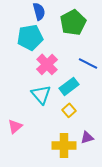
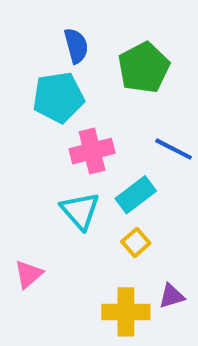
pink cross: (47, 64) -> (92, 151), turned 30

